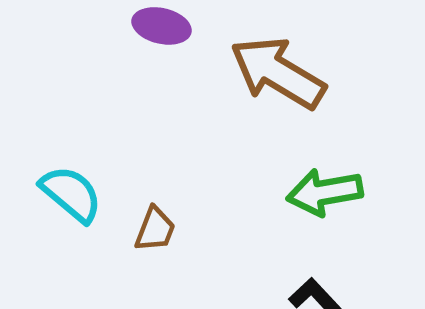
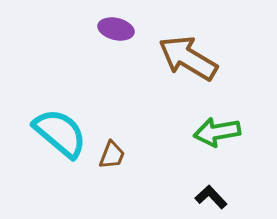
cyan semicircle: (71, 194) -> (60, 133), size x1.4

